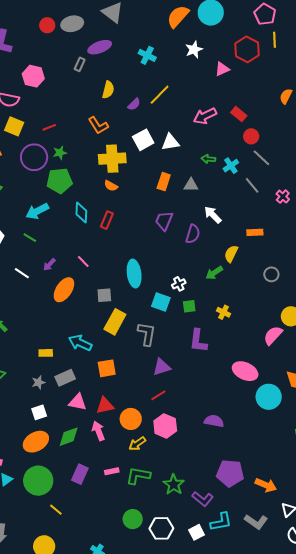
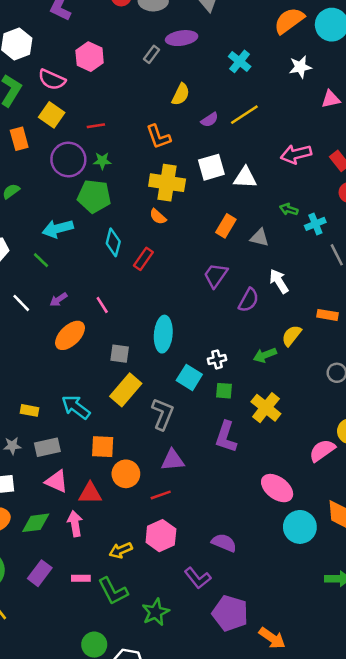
yellow cross: (224, 312) -> (266, 408), size x1.6
orange circle: (131, 419) -> (126, 474), moved
green L-shape: (138, 476) -> (113, 591), turned -140
purple L-shape: (203, 499) -> (198, 578), moved

